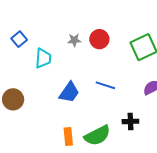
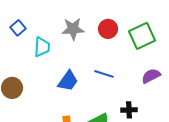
red circle: (99, 39) -> (108, 29), moved
gray star: (74, 40) -> (73, 29), size x1.6

